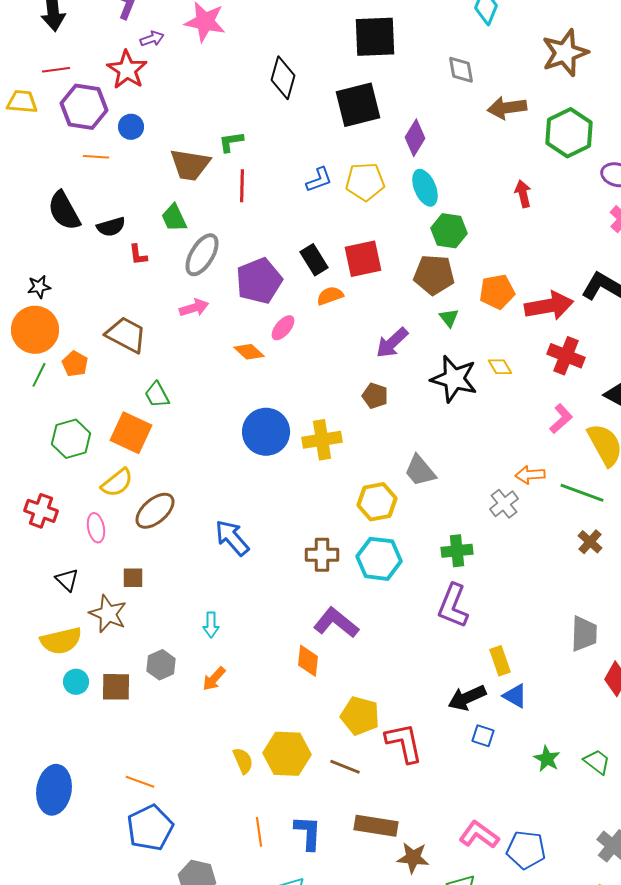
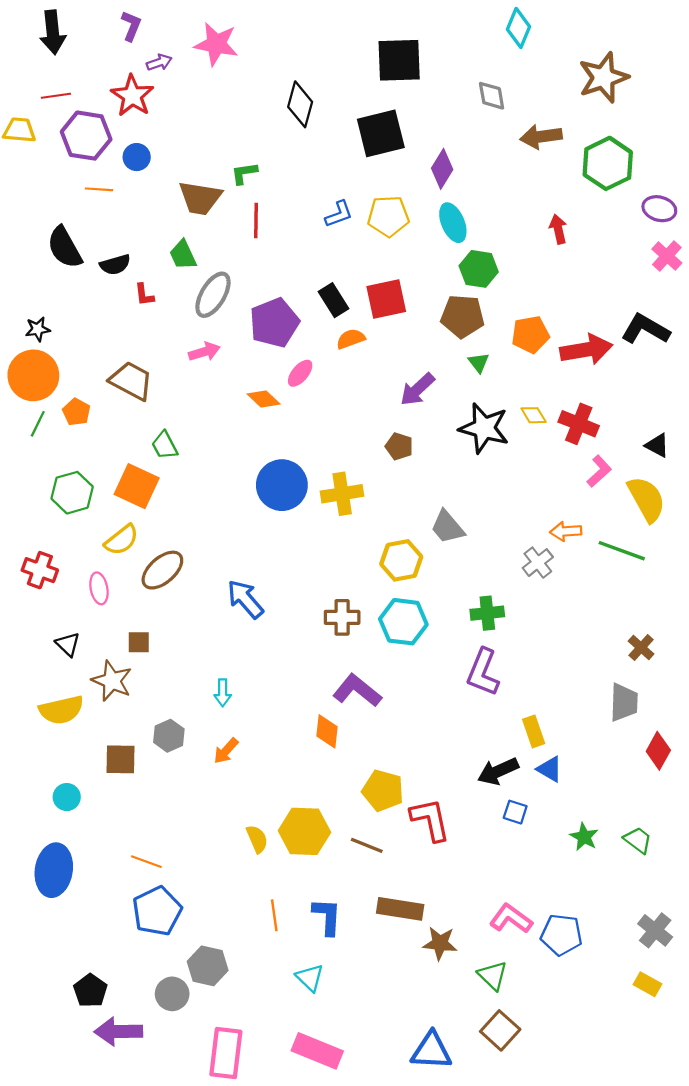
red cross: (566, 356) -> (579, 424), moved
brown cross: (590, 542) -> (641, 648), moved
cyan circle: (76, 682) -> (67, 797), moved

